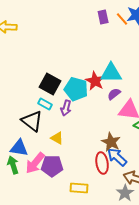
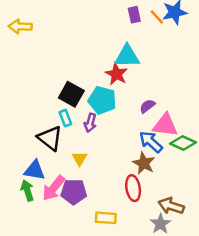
cyan triangle: (111, 73) -> (127, 56), moved
red star: (95, 81) -> (116, 74), moved
cyan rectangle: (45, 104) -> (65, 118), turned 40
yellow triangle: (57, 138) -> (80, 158), turned 32
blue arrow: (117, 157) -> (151, 142), moved

